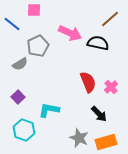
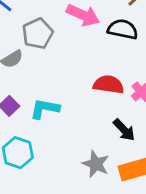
red semicircle: (88, 82) -> (109, 85), turned -60
cyan L-shape: (49, 110) -> (45, 109), moved

